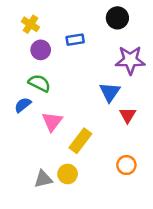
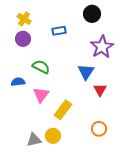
purple circle: (41, 50) -> (23, 39), moved
purple star: (130, 60) -> (102, 47), turned -30
green semicircle: (39, 83) -> (41, 67), moved
blue semicircle: (23, 105) -> (18, 82), turned 32

